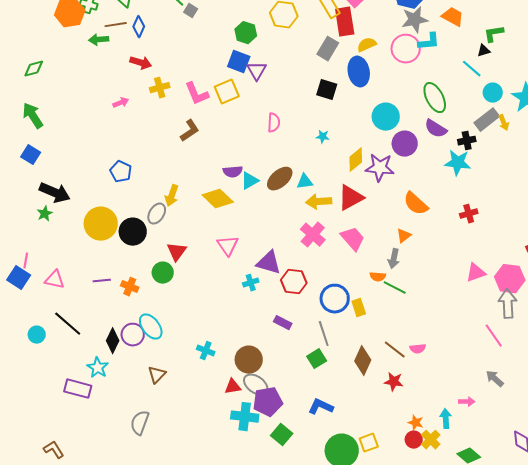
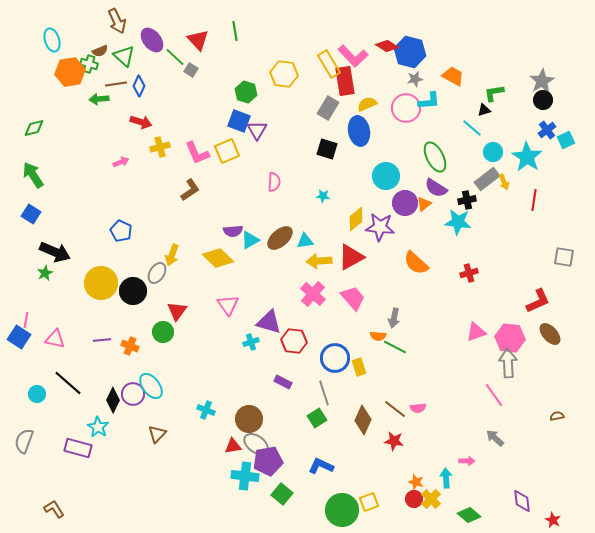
gray star: (415, 20) -> (415, 79), size x0.6
orange triangle: (404, 236) -> (424, 204), moved
gray semicircle: (140, 423) -> (24, 441), moved

